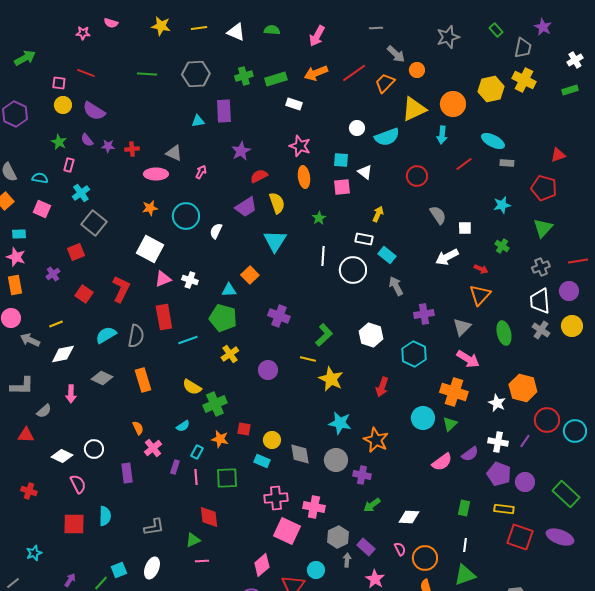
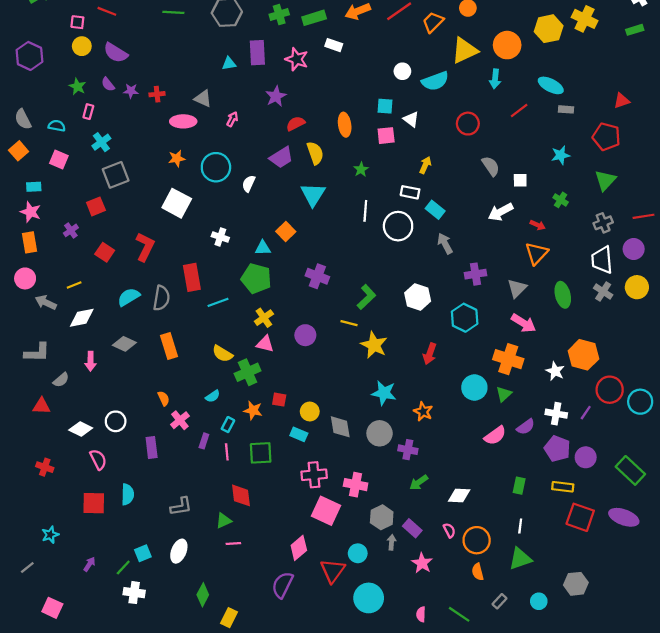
pink star: (300, 146) -> (297, 59), moved
gray square: (94, 223) -> (116, 175), turned 30
pink triangle: (163, 279) -> (265, 344), moved, turned 36
orange star: (376, 440) -> (423, 412), size x0.7

